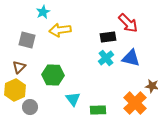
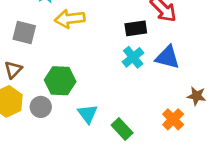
orange cross: (135, 103) -> (173, 119), size x0.7
gray circle: (30, 107) -> (41, 107), moved
green rectangle: (98, 110) -> (122, 129), turned 49

